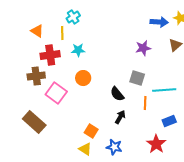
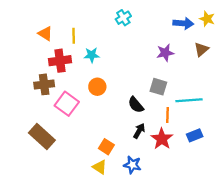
cyan cross: (73, 17) -> (123, 18), moved
red star: (156, 144) -> (162, 139), moved

